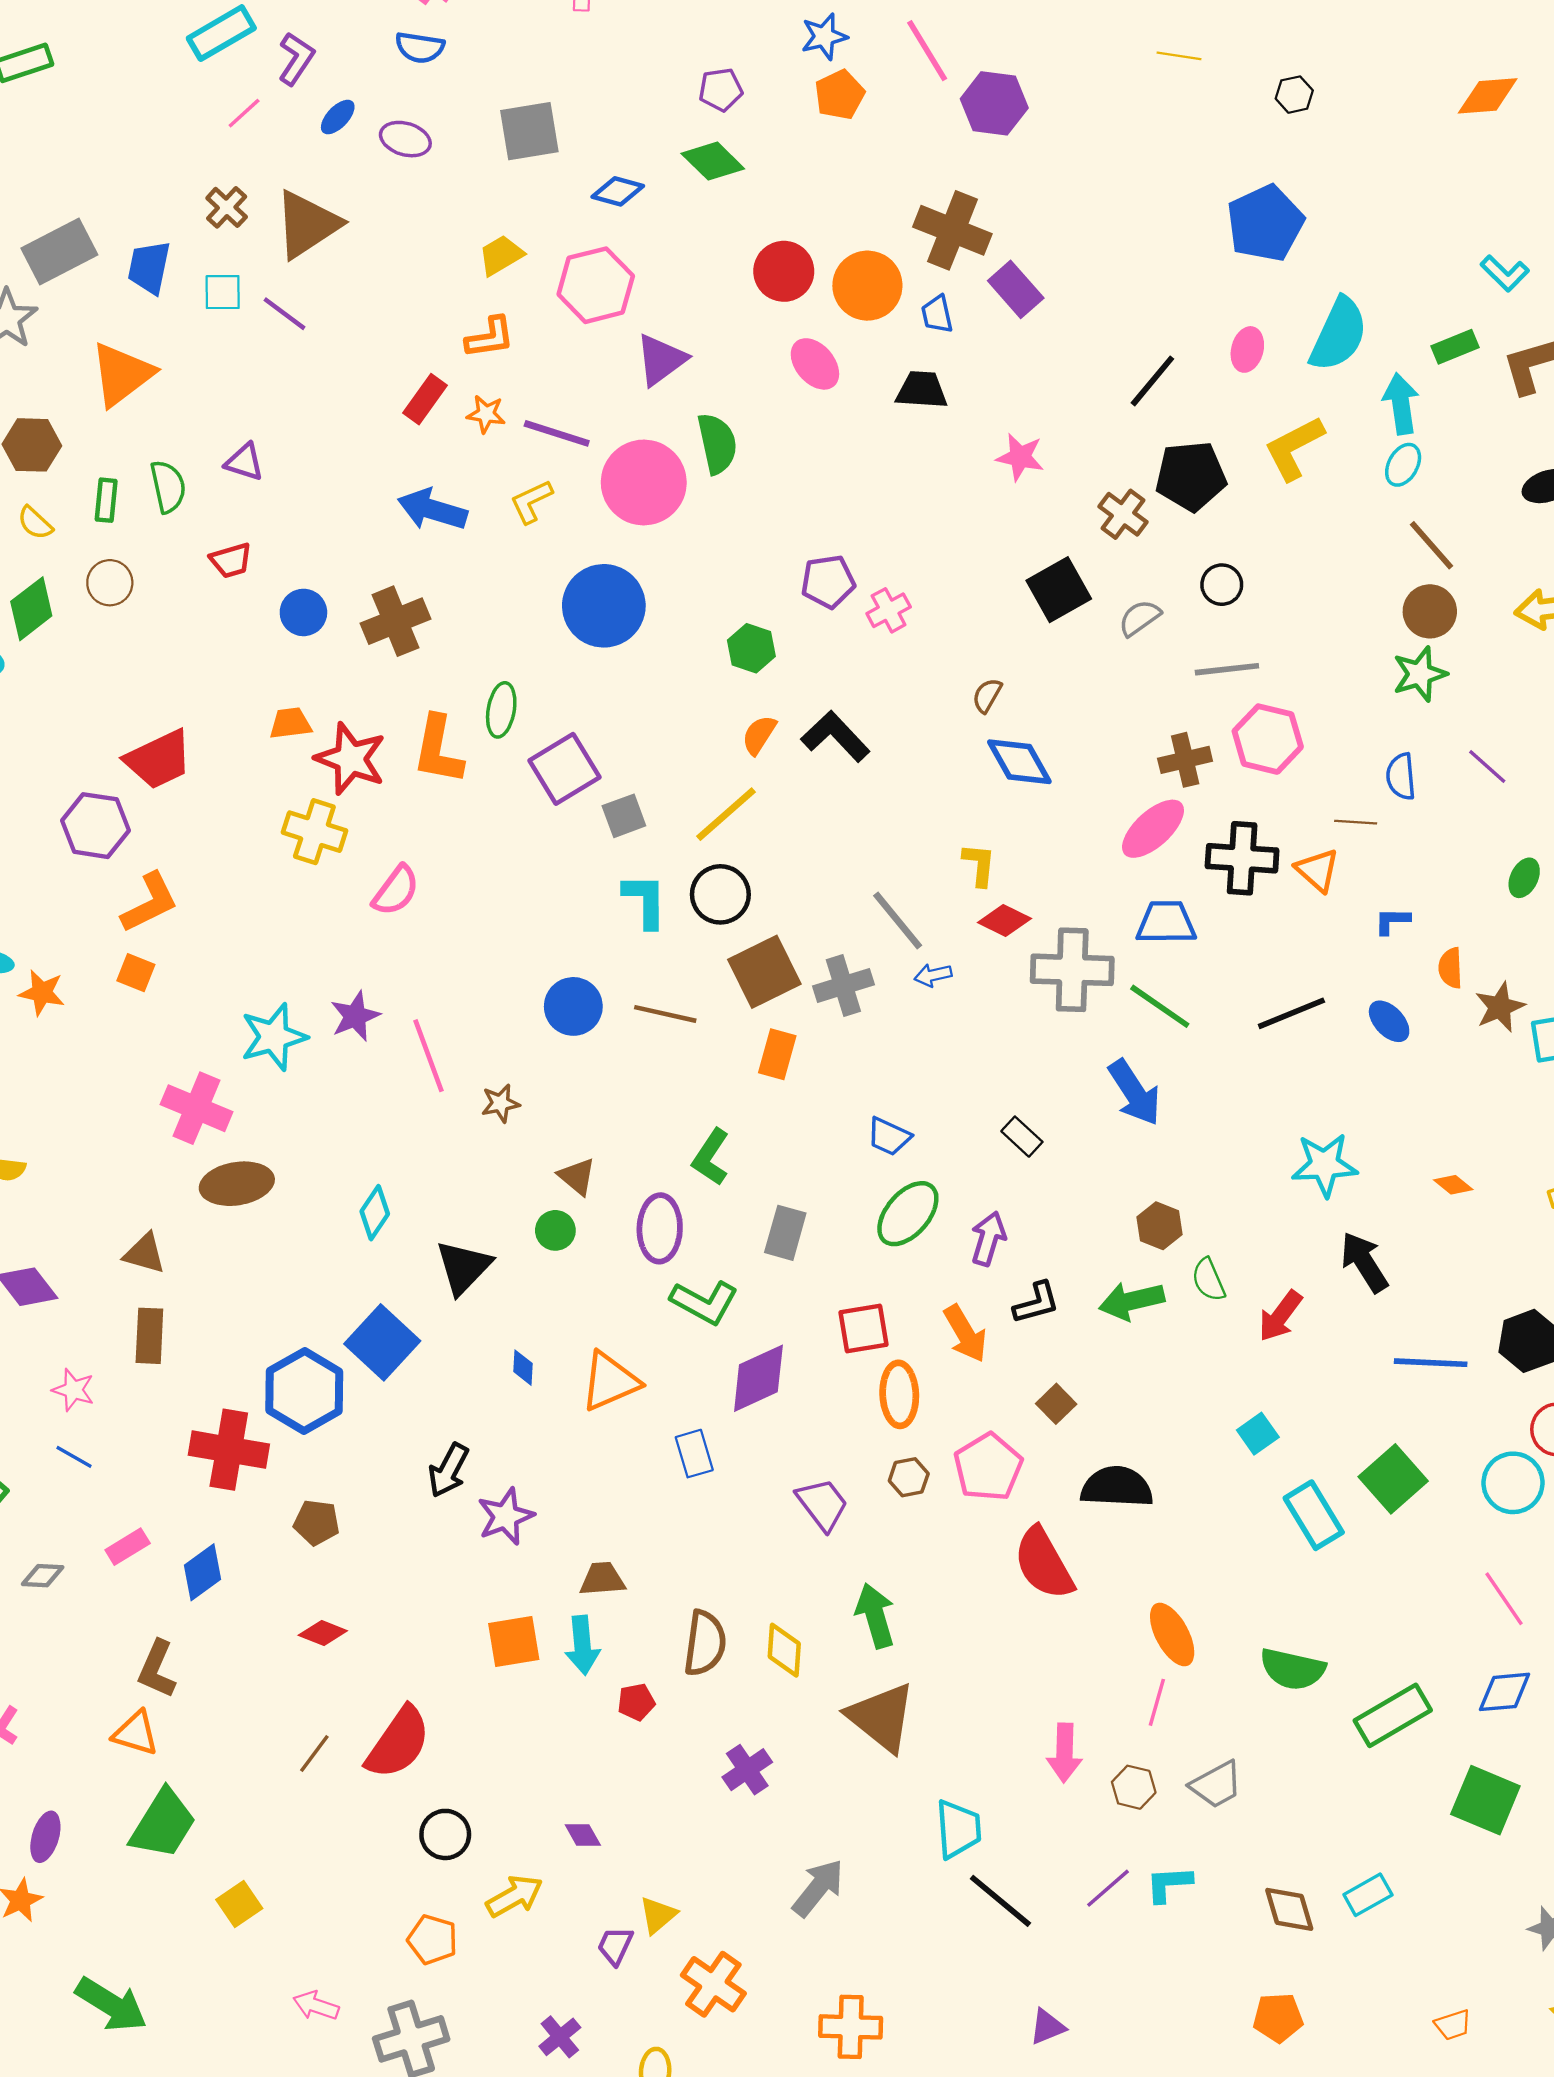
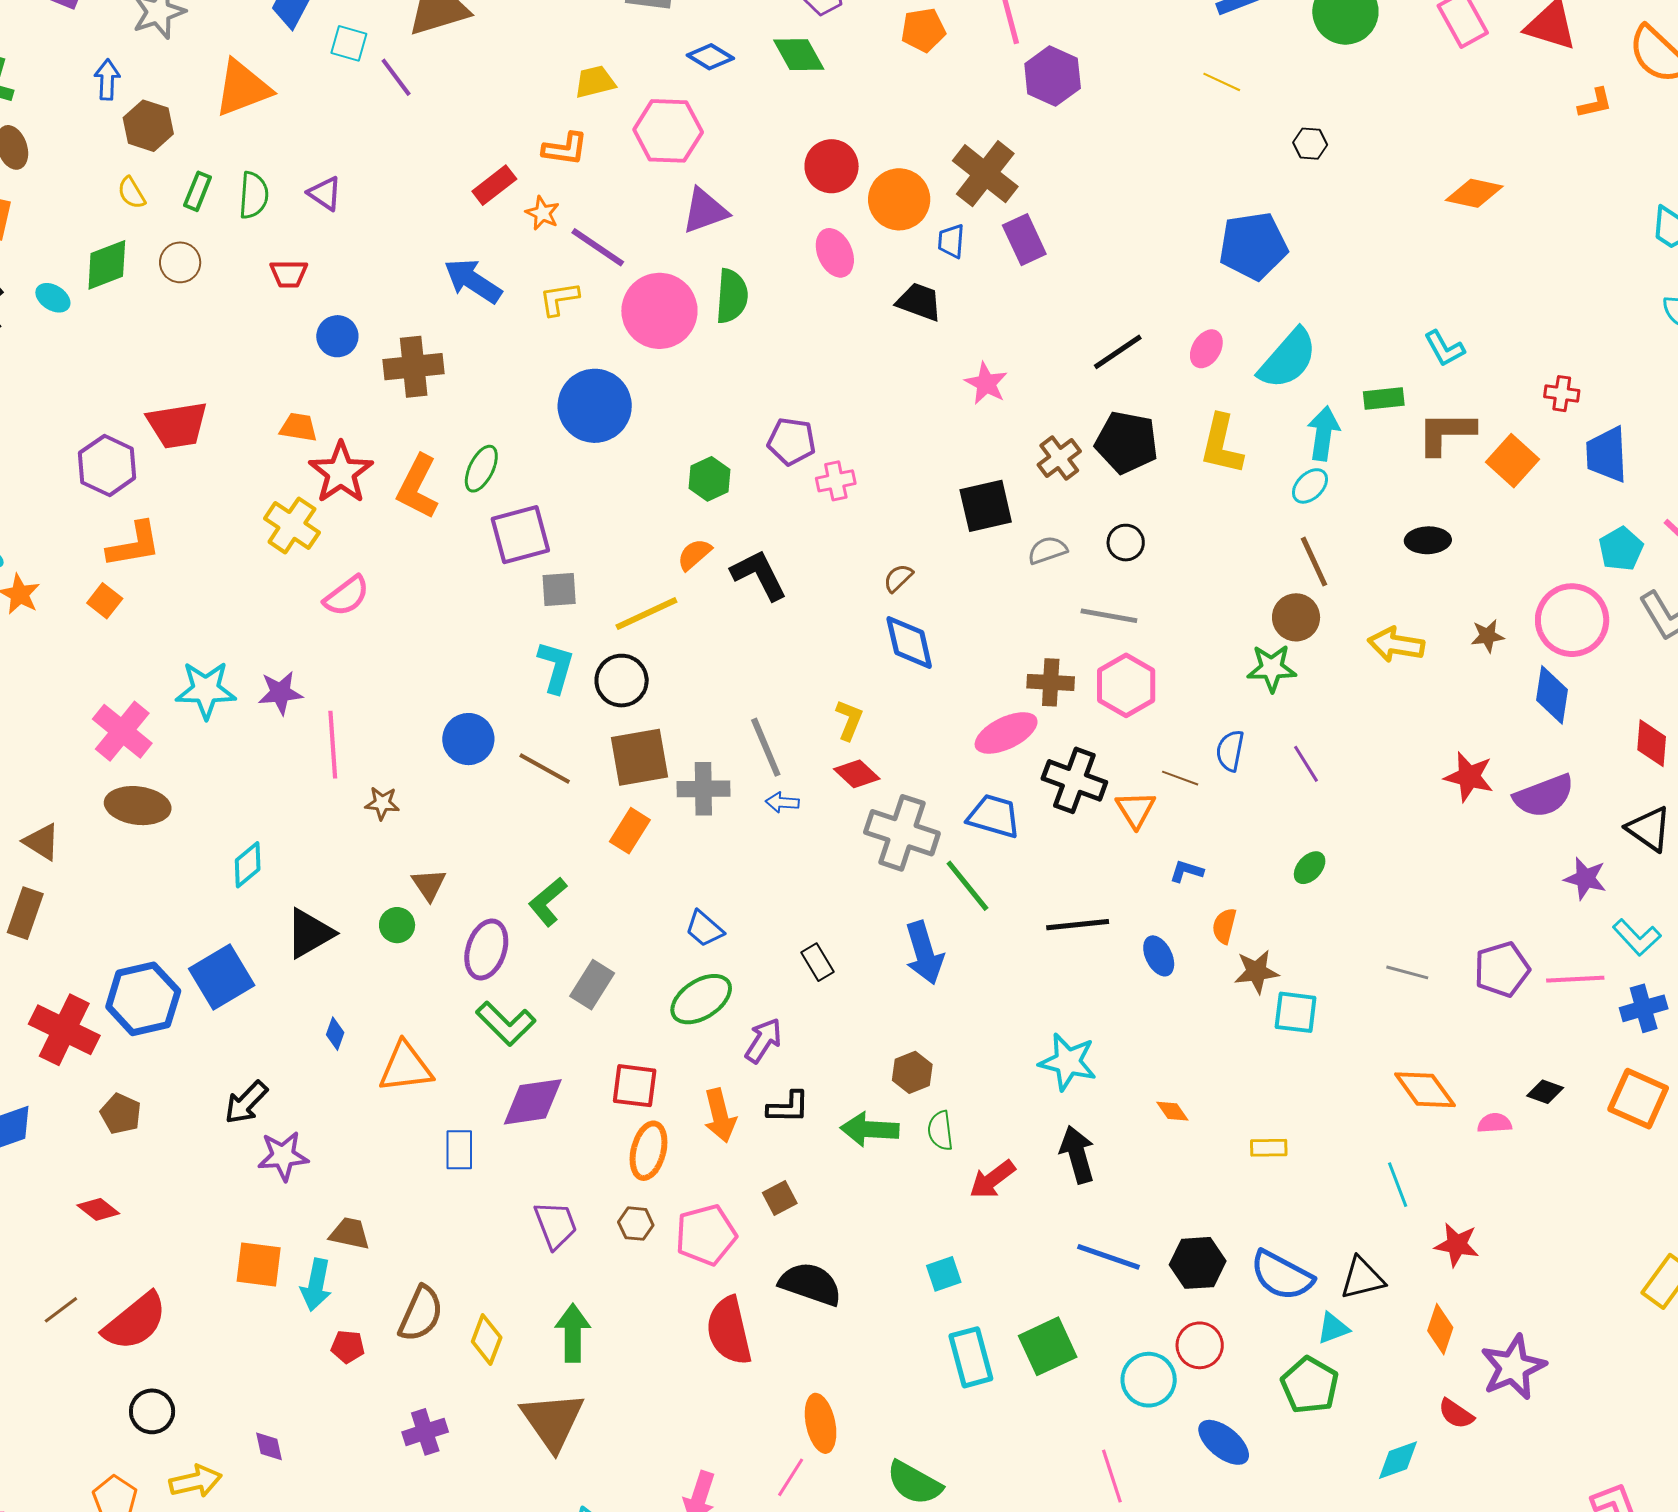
yellow L-shape: (1294, 448) -> (1221, 444), turned -66

